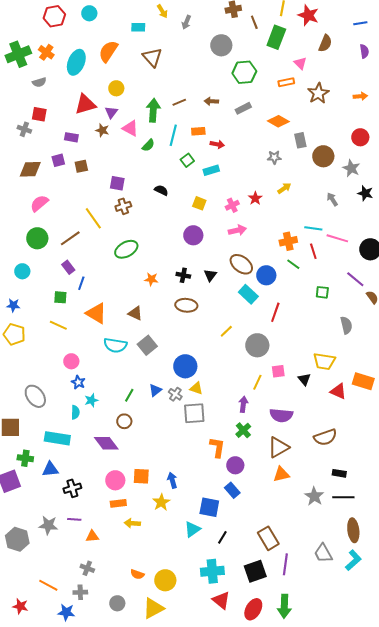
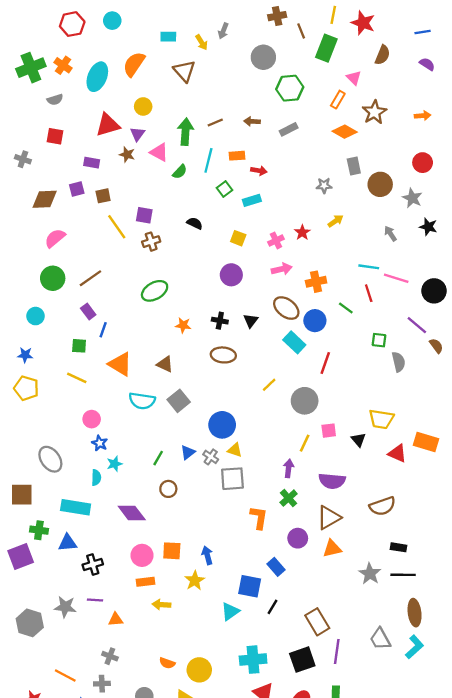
yellow arrow: (162, 11) -> (202, 42), moved
purple semicircle: (364, 51) -> (427, 64), turned -48
orange rectangle: (286, 82) -> (338, 100), turned -49
orange diamond: (278, 121) -> (345, 132), moved
gray cross: (24, 129) -> (23, 159), moved
yellow line: (93, 218) -> (117, 227), moved
orange cross: (288, 241) -> (316, 282), moved
gray semicircle: (346, 325) -> (398, 362), moved
brown circle: (124, 421) -> (168, 489), moved
purple circle: (235, 465) -> (298, 538), moved
black line: (222, 537) -> (273, 607), moved

